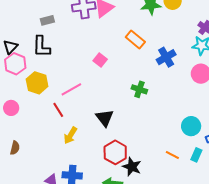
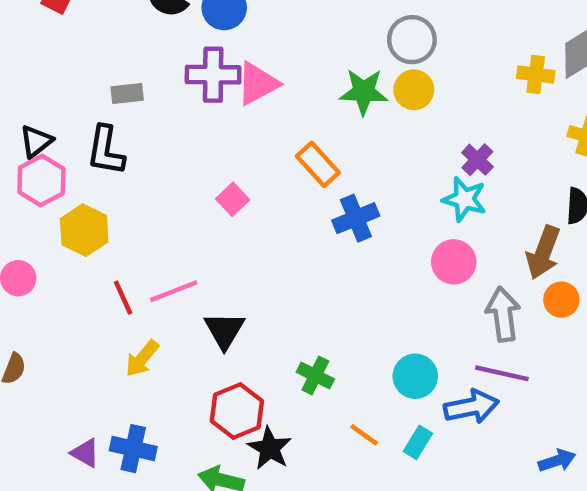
blue cross: (166, 57) -> (356, 218), moved
pink line: (71, 89) -> (174, 291), moved
green cross: (139, 89) -> (315, 376), moved

